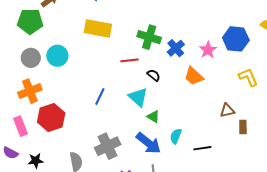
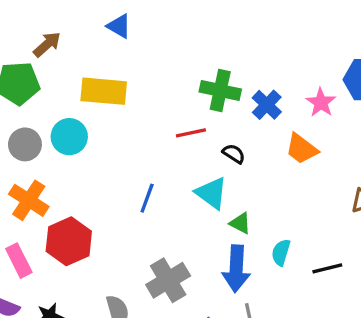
yellow rectangle: (98, 28) -> (104, 91), moved
orange cross: (30, 91) -> (29, 200), turned -30
blue arrow: (148, 143) -> (236, 269), turned 60

